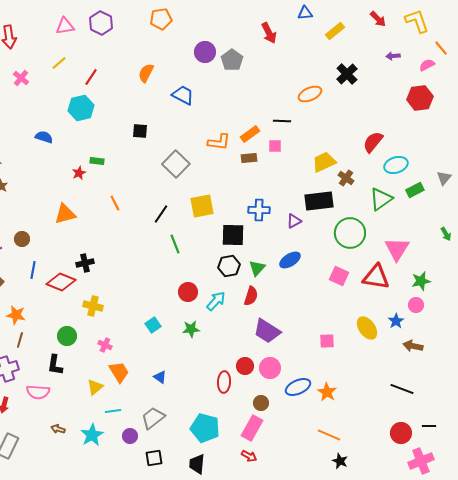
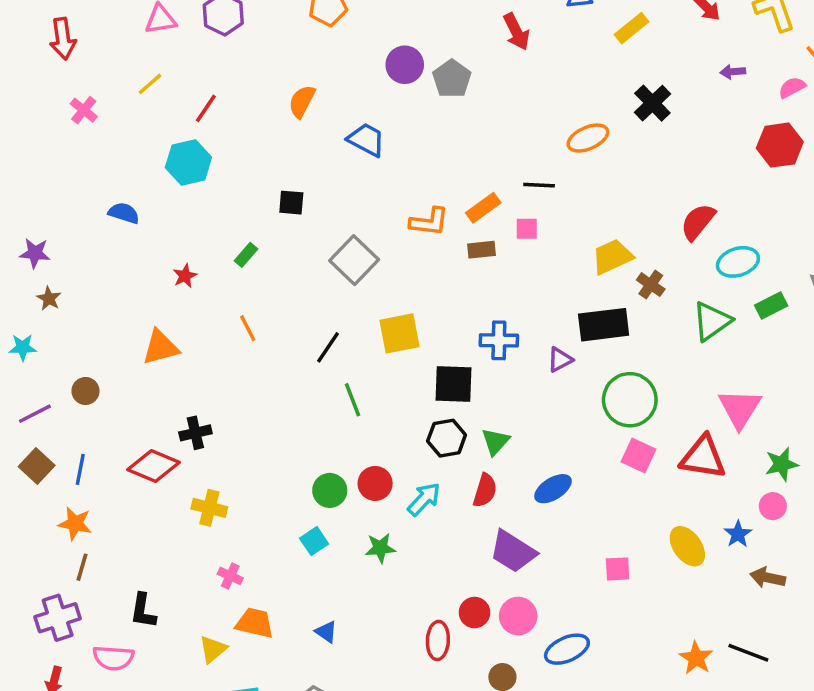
green rectangle: (97, 161) -> (246, 255), moved, turned -56
green circle: (350, 233) -> (630, 400), moved
blue ellipse: (290, 260) -> (553, 489), moved
blue line: (33, 270) -> (80, 469), moved
green circle: (67, 336) -> (330, 490), moved
orange trapezoid: (119, 372) -> (255, 623), turned -45
orange star: (327, 392) -> (696, 658), moved

